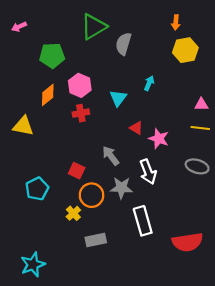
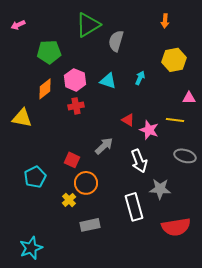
yellow hexagon: (185, 50) -> (174, 60), moved
cyan triangle: (118, 98) -> (108, 81), moved, turned -48
yellow line: (200, 128) -> (175, 120), moved
gray arrow: (111, 156) -> (104, 146), turned 84
gray star: (121, 188) -> (160, 189), moved

